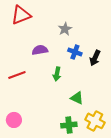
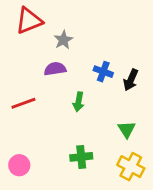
gray star: (65, 29) -> (63, 40), moved
green triangle: (77, 98) -> (127, 129), moved, turned 32
green cross: (69, 125) -> (81, 157), moved

